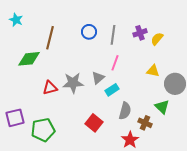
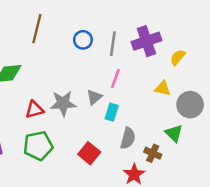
purple cross: (140, 33) -> (146, 41), size x1.6
brown line: (50, 38) -> (37, 29), moved
yellow semicircle: (157, 39) -> (178, 57), moved
cyan rectangle: (112, 90) -> (112, 112), turned -40
green pentagon: (43, 130) -> (38, 146), moved

